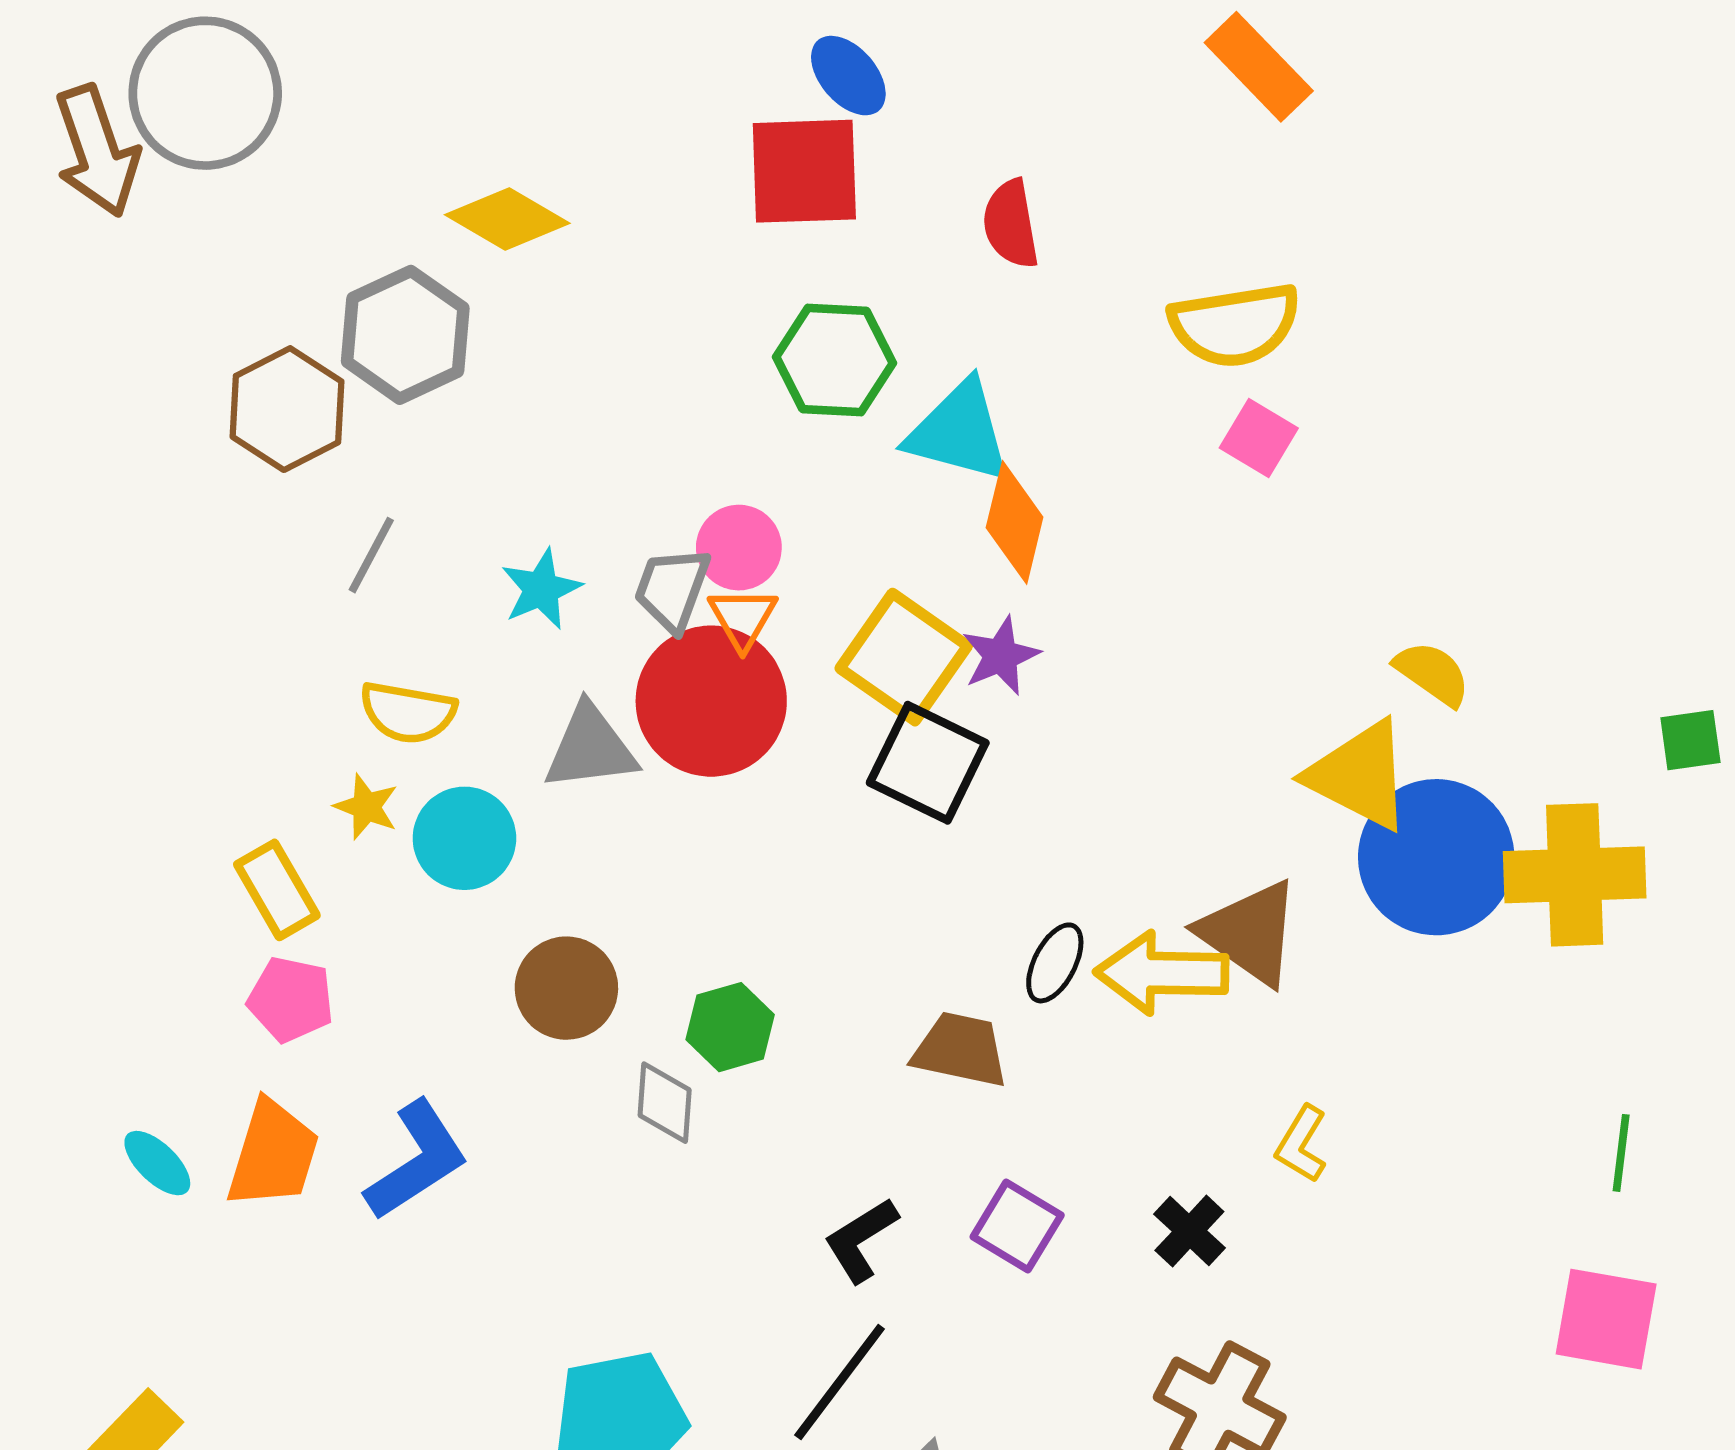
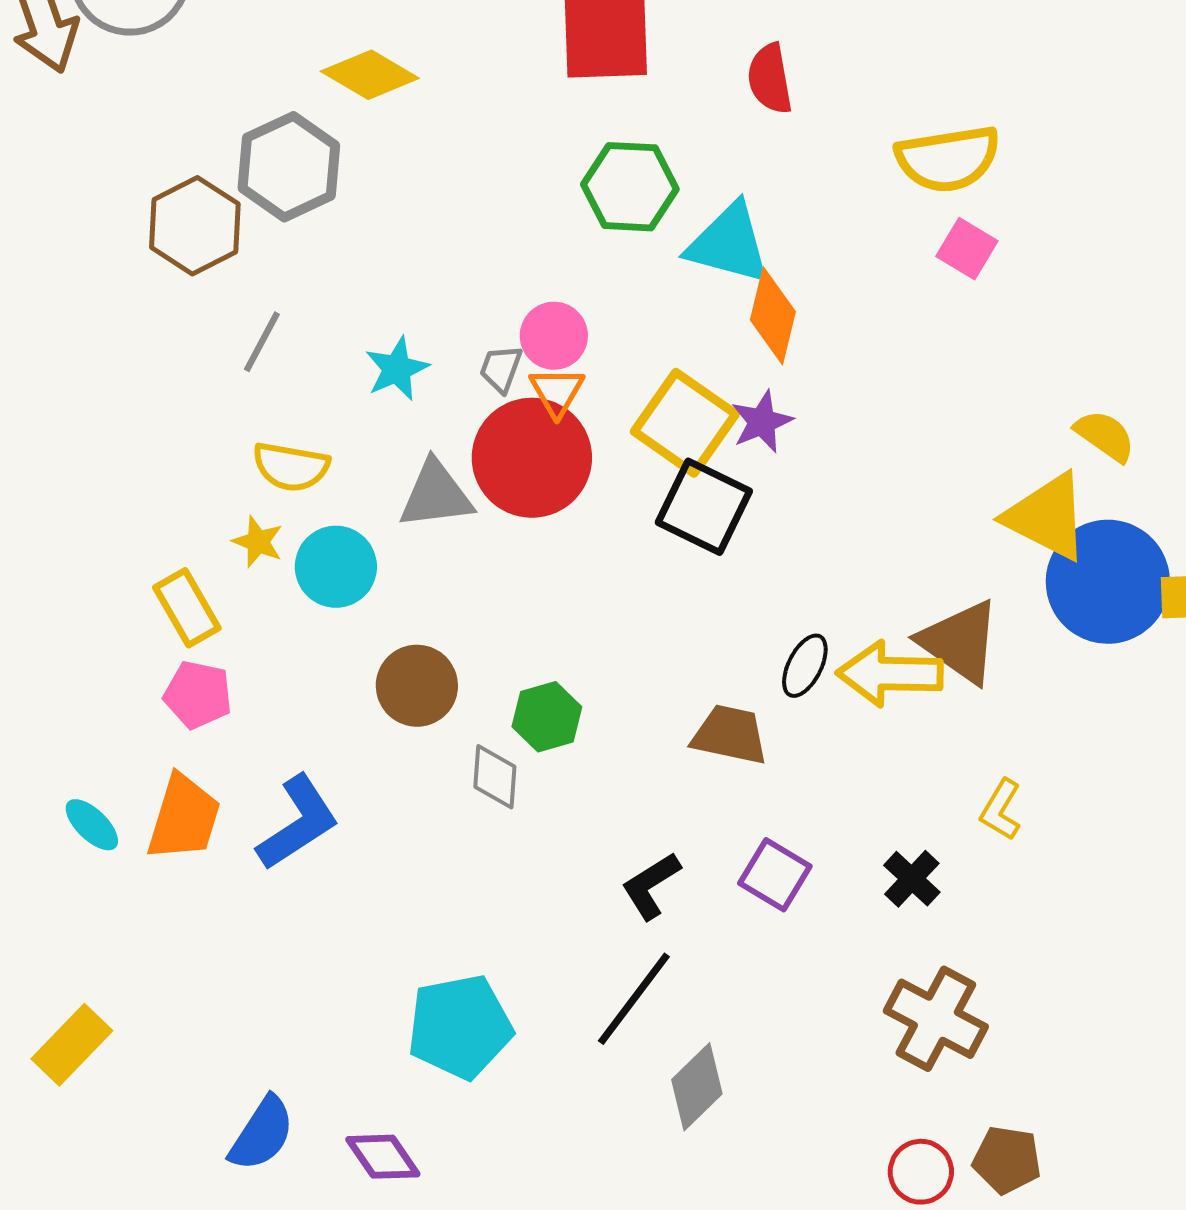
gray trapezoid: (672, 589) -> (501, 369), size x0.7

